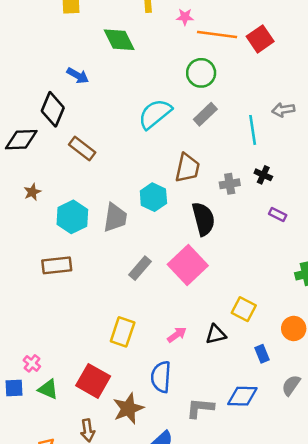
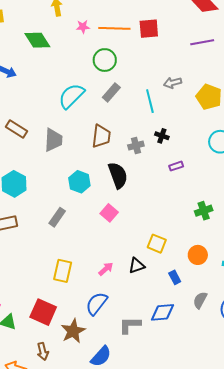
pink star: (185, 17) -> (83, 27), moved
red square: (260, 39) -> (149, 29), turned 35
cyan hexagon: (153, 197) -> (79, 182), moved
purple rectangle: (278, 215) -> (176, 166), turned -40
gray trapezoid: (115, 218) -> (53, 140), moved
pink square: (188, 265) -> (109, 213), size x0.6
gray rectangle: (140, 268) -> (57, 217), moved
blue semicircle: (161, 377) -> (97, 304), turned 40

